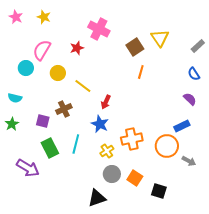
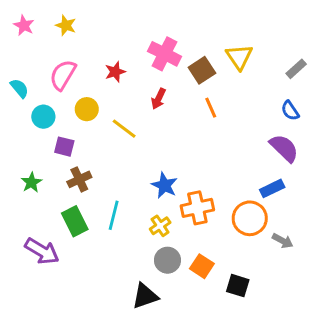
pink cross: (99, 29) -> (165, 54), moved
cyan circle: (26, 68) -> (43, 117), moved
orange line: (141, 72) -> (211, 108), turned -40
cyan semicircle: (15, 98) -> (19, 88), moved, turned -144
purple semicircle: (190, 99) -> (284, 148), size x1.5
red arrow: (106, 102) -> (159, 99), moved
brown cross: (64, 109) -> (79, 179), moved
purple square: (43, 121) -> (64, 147), moved
green star: (12, 124) -> (31, 182), moved
blue star: (100, 124) -> (165, 185), moved

